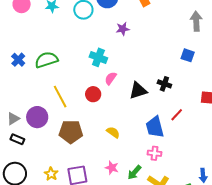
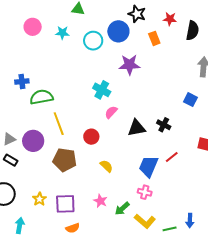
purple star: (123, 29) -> (129, 65), size x1.5
blue cross: (18, 60) -> (22, 82), turned 32
green semicircle: (46, 60) -> (41, 97), moved
red circle: (93, 94) -> (91, 137), moved
blue trapezoid: (155, 127) -> (148, 166), turned 30

